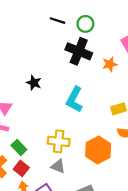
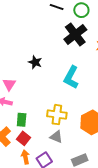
black cross: (79, 51) -> (75, 34), turned 30
green rectangle: (19, 148) -> (22, 120), turned 48

